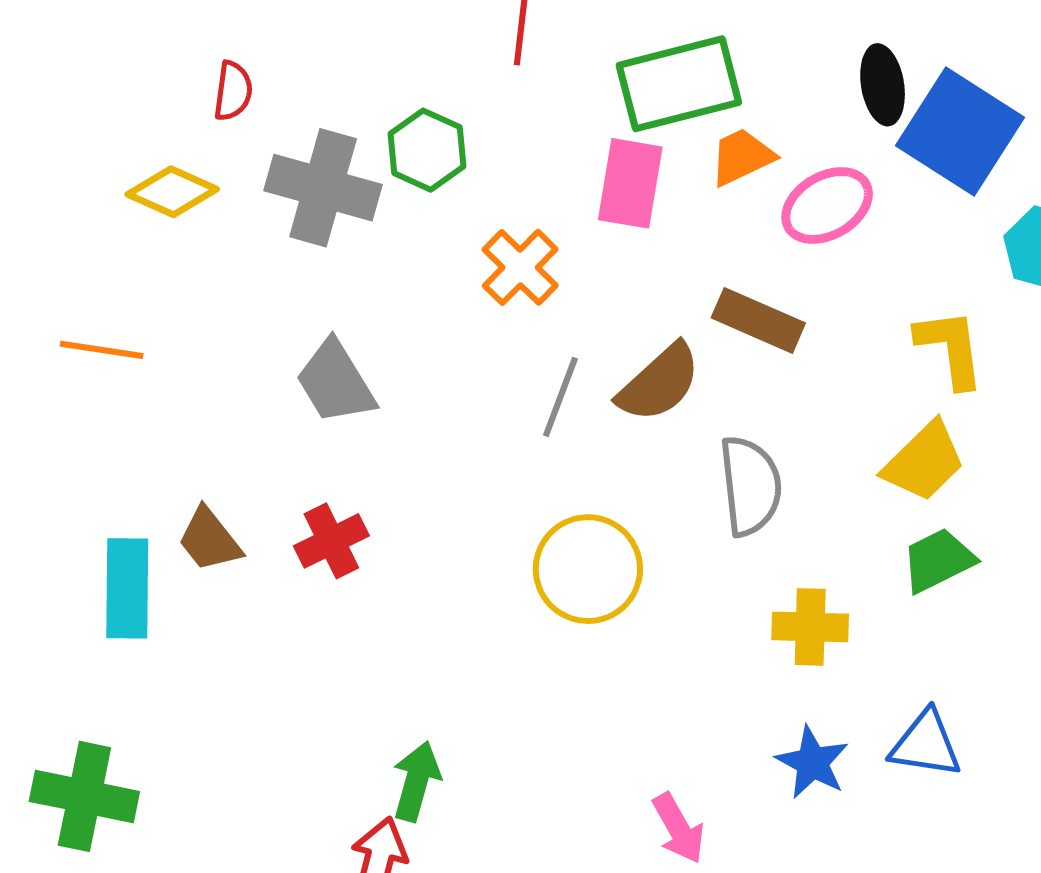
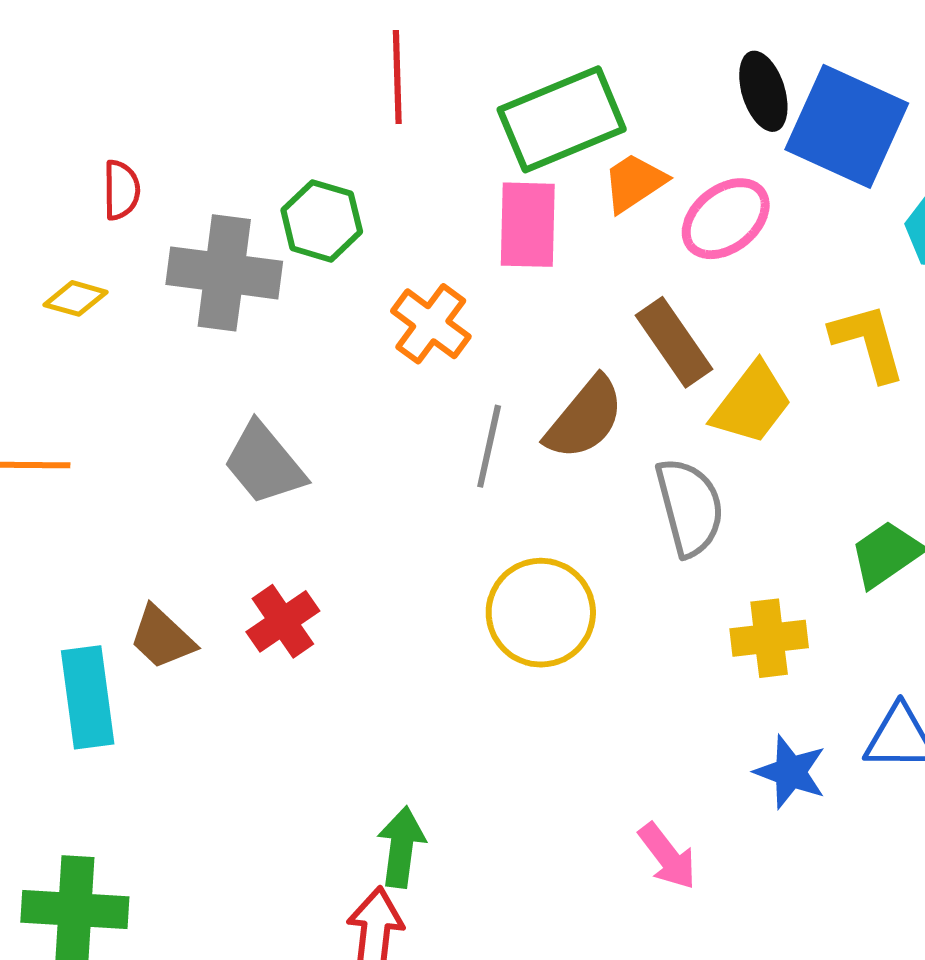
yellow diamond: (172, 192) -> (75, 298), size x0.7
brown rectangle: (758, 320) -> (674, 342), turned 40
yellow trapezoid: (924, 462) -> (752, 403), moved

